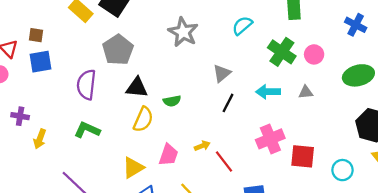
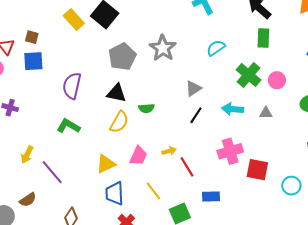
gray pentagon: (118, 50) -> (122, 57), moved
yellow arrow: (40, 139) -> (27, 155), moved

